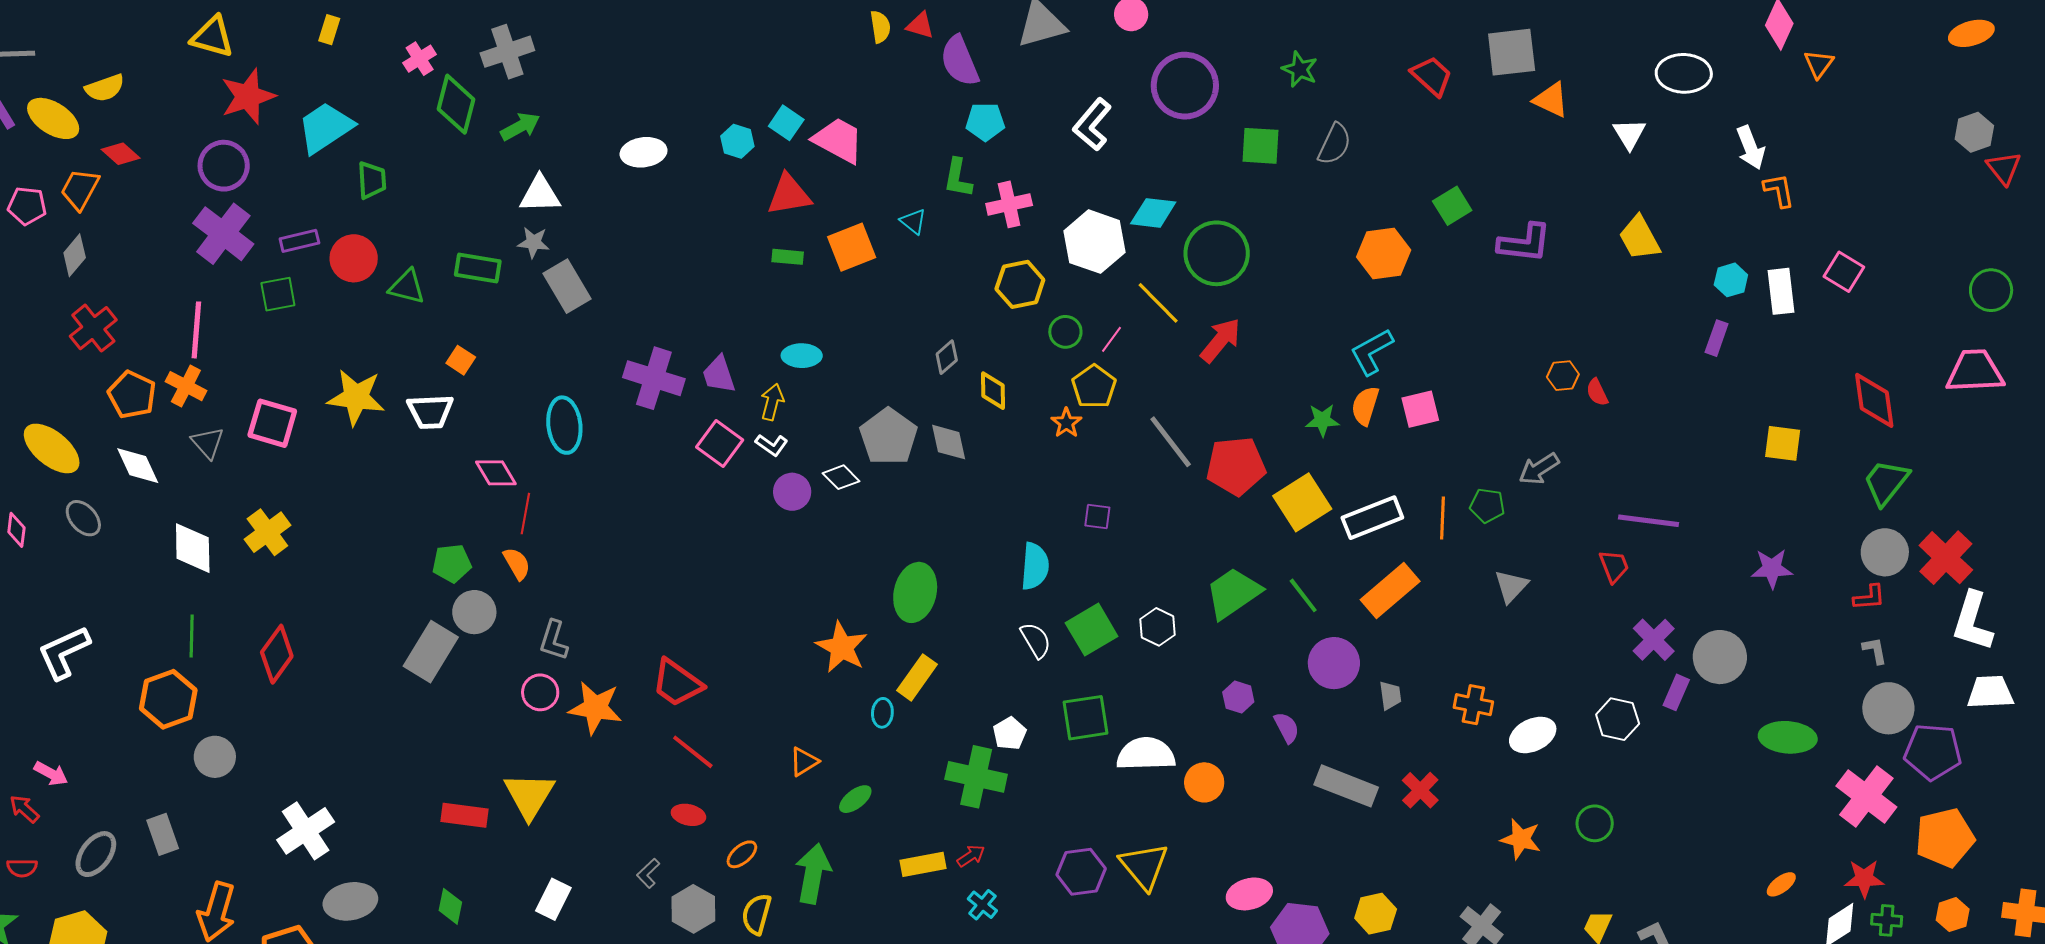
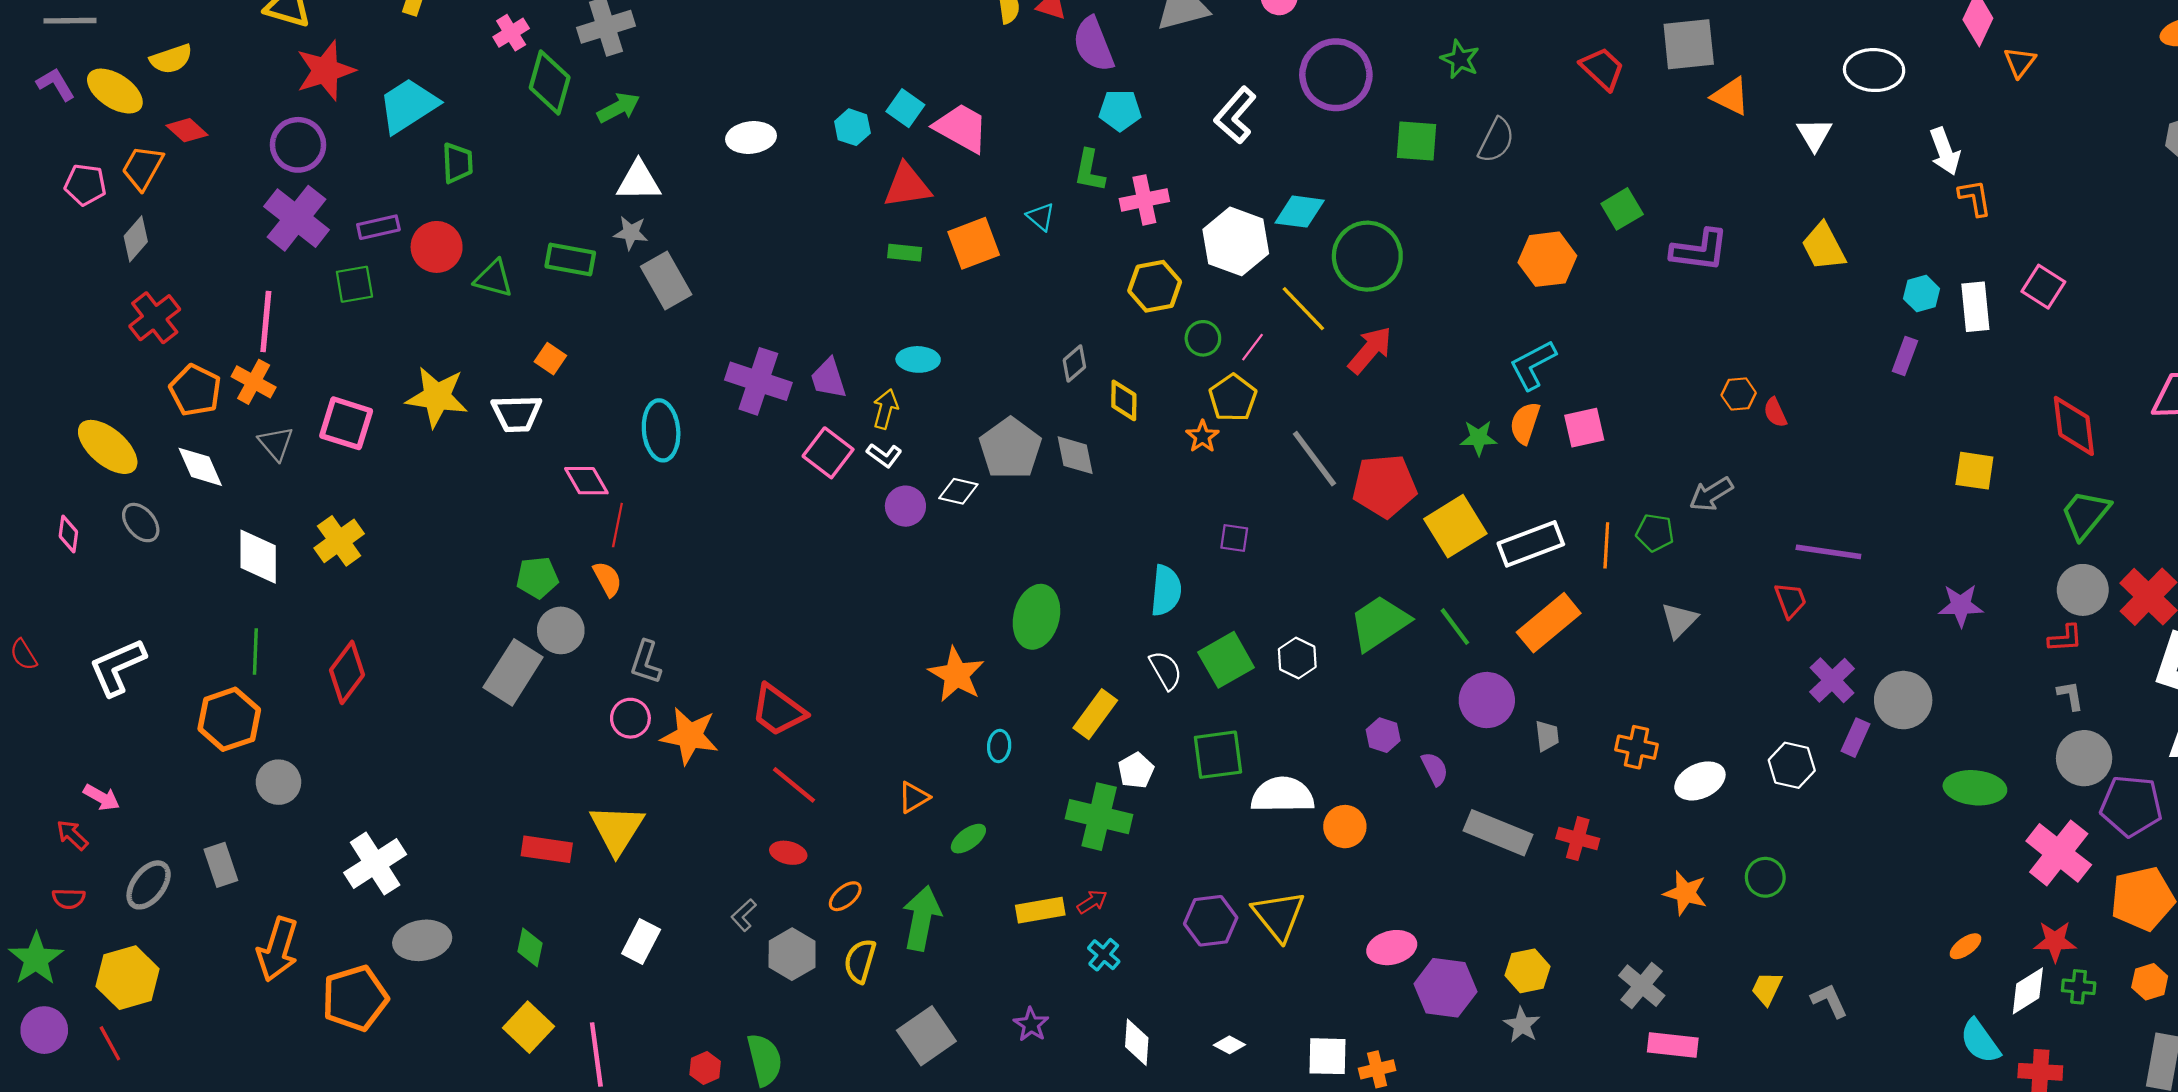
white diamond: (841, 477) -> (958, 491), turned -33
yellow rectangle: (917, 677) -> (1095, 714), moved
red cross: (1420, 790) -> (1578, 839), turned -30

